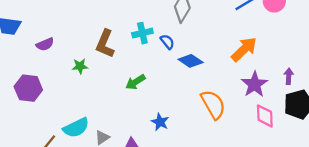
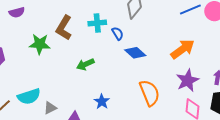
purple semicircle: (45, 44) -> (17, 12), moved
green star: (80, 66) -> (40, 44), size x1.5

